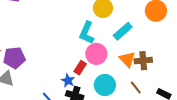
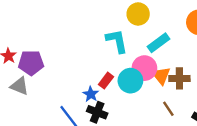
cyan L-shape: (87, 33) -> (117, 41), turned 140
pink circle: (96, 54) -> (144, 68), moved
cyan circle: (105, 85) -> (130, 81), moved

